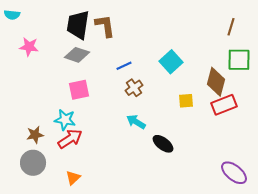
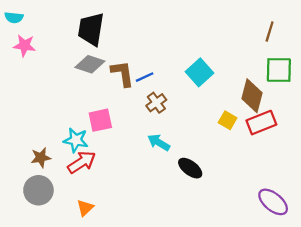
brown L-shape: (105, 26) -> (122, 74), moved
pink star: (29, 47) -> (24, 46), moved
pink square: (79, 90) -> (100, 120), moved
yellow square: (186, 101) -> (228, 120), moved, turned 35

